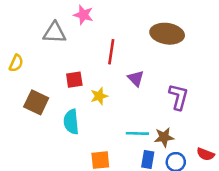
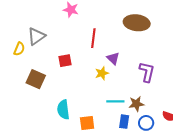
gray triangle: (55, 33) -> (36, 36), moved, turned -36
yellow star: (99, 96) -> (102, 73), moved
cyan semicircle: (71, 122) -> (63, 110), moved

